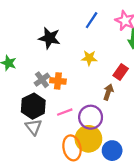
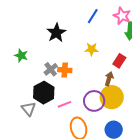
black star: (49, 38) -> (56, 33), turned 30
pink line: (65, 112) -> (64, 104), moved
gray triangle: (34, 127) -> (29, 109), moved
yellow circle: (88, 139) -> (112, 97), moved

